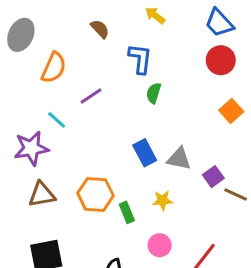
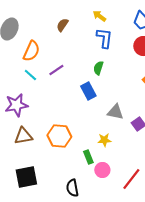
brown semicircle: (100, 29) -> (62, 25), turned -104
blue L-shape: (140, 59) -> (104, 38), moved
cyan line: (57, 120) -> (30, 75), moved
blue rectangle: (145, 153) -> (88, 91), moved
green rectangle: (127, 212) -> (88, 157), moved

